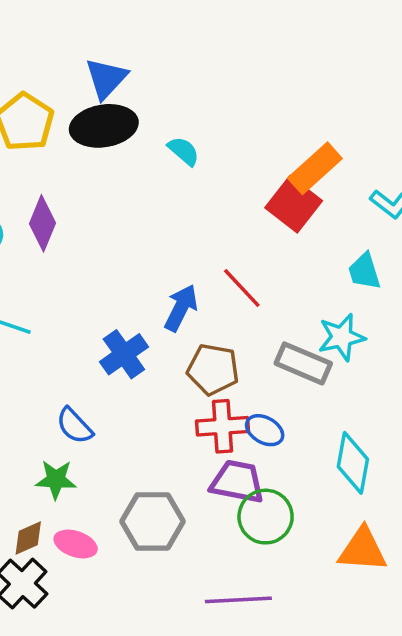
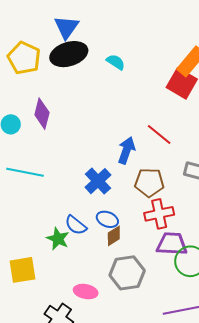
blue ellipse: (265, 430) -> (107, 219), moved
green star: (56, 480) -> (58, 239), moved, turned 30
brown diamond: (28, 538) -> (114, 236), moved

